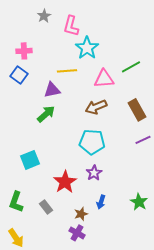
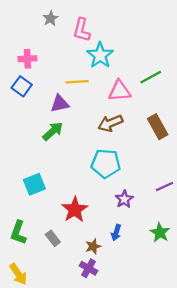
purple line: (143, 140) -> (164, 187), moved
purple star: (94, 173) -> (124, 199), moved

